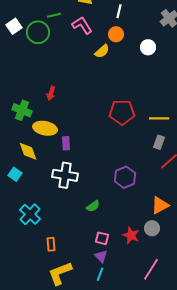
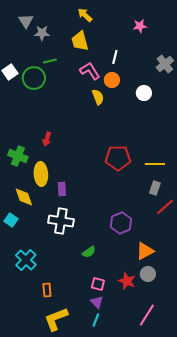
pink L-shape: (82, 25) -> (90, 71), moved
yellow semicircle: (102, 51) -> (98, 97), turned -70
yellow ellipse: (45, 128) -> (41, 174), turned 75
orange triangle: (160, 205) -> (145, 251), moved

